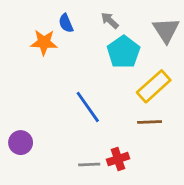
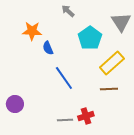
gray arrow: (110, 20) -> (68, 11), moved
blue semicircle: (66, 23) -> (48, 48), moved

